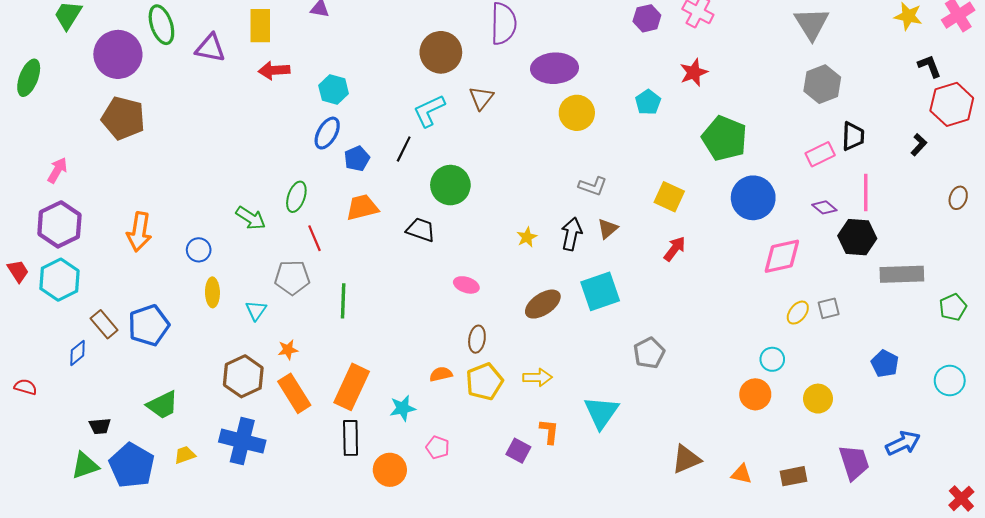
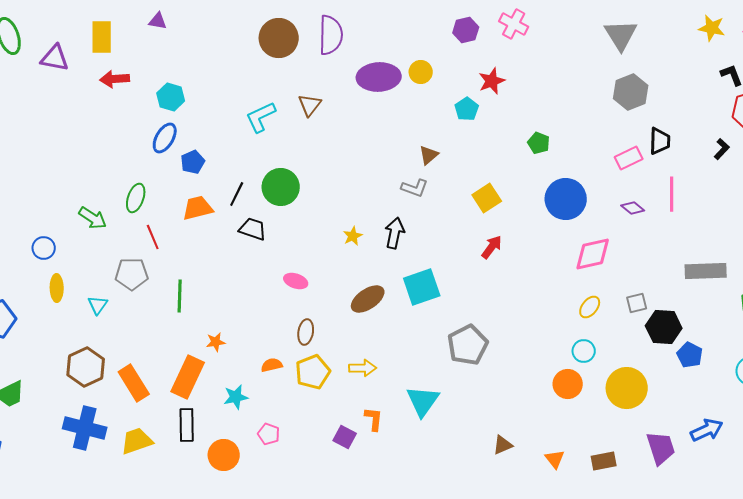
brown circle: (441, 52) -> (279, 38), moved
red star: (694, 72) -> (492, 81), moved
yellow circle: (577, 113) -> (421, 72), moved, size x0.7
green pentagon: (724, 138) -> (539, 143), size x0.5
black line: (404, 149) -> (237, 194), moved
yellow square: (669, 197) -> (487, 198), turned 32
brown triangle: (608, 229) -> (429, 155), moved
black hexagon: (857, 237) -> (664, 327), moved
yellow ellipse: (798, 313) -> (590, 307), moved
orange star: (288, 350) -> (216, 342), moved
gray pentagon: (649, 353) -> (468, 345), size x1.4
yellow circle: (818, 399) -> (627, 388), size x1.5
yellow trapezoid: (185, 455) -> (137, 441), moved, size x1.6
brown triangle: (686, 459) -> (503, 445), size x0.7
orange triangle: (741, 474) -> (555, 459), turned 40

